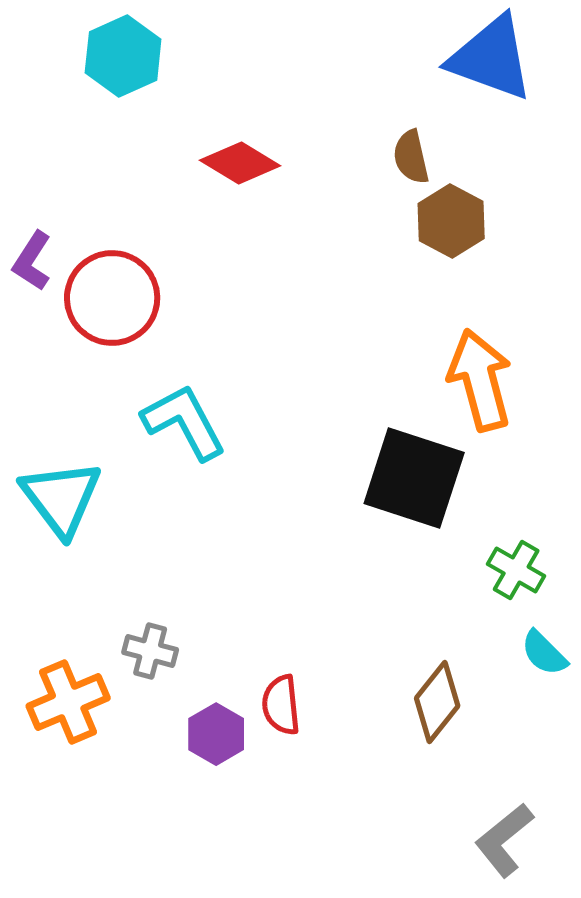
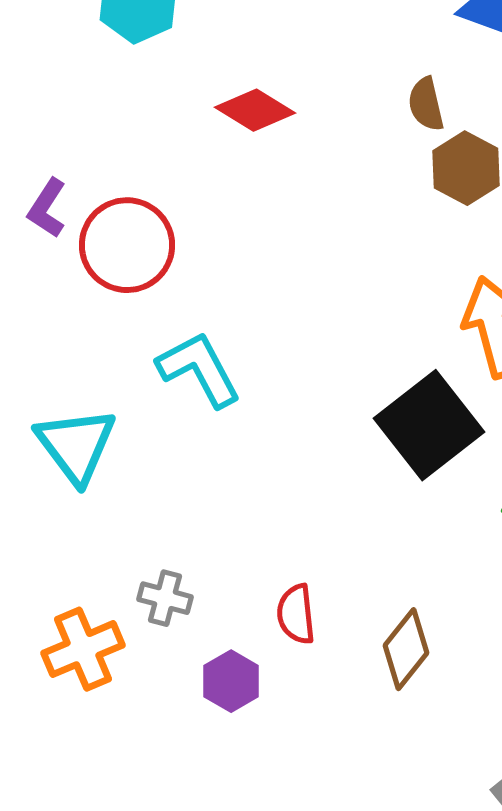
black square: (414, 478) -> (429, 425), turned 34
brown diamond: (437, 702) -> (406, 649), moved
red semicircle: (281, 705) -> (296, 614), moved

